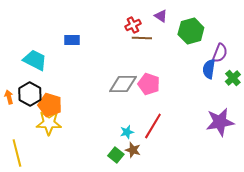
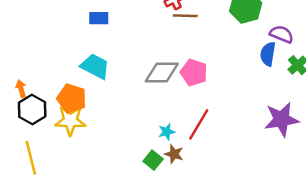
purple semicircle: (220, 53) -> (281, 34), turned -90
cyan trapezoid: (35, 60) -> (95, 66), moved
black hexagon: (30, 94) -> (32, 110), moved

